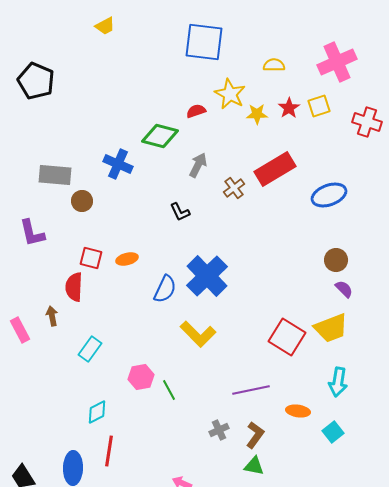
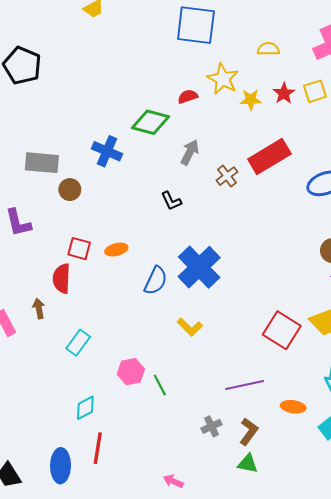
yellow L-shape: (198, 334) -> (190, 327), size x0.7

